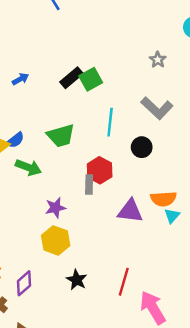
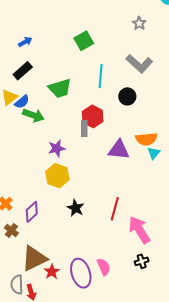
black rectangle: (71, 78) -> (23, 71), moved
blue semicircle: (15, 140) -> (22, 102), moved

